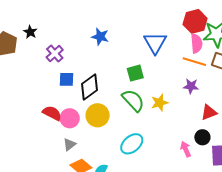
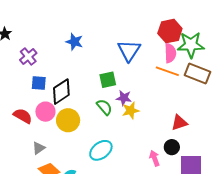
purple star: (191, 86) -> (124, 98), moved
green semicircle: (133, 100) -> (104, 107), size x0.7
pink circle: (70, 118) -> (45, 112), moved

